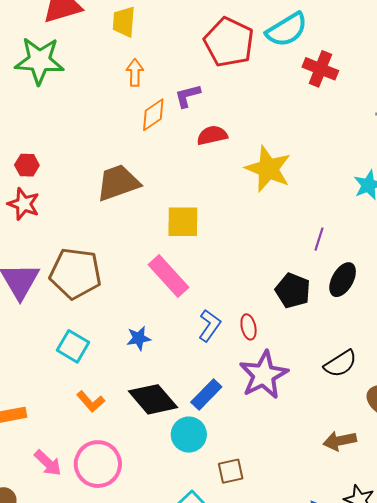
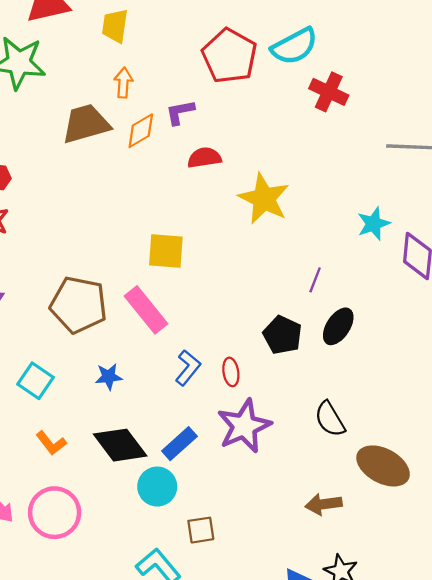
brown trapezoid: (118, 183) -> (86, 124), moved
brown pentagon: (75, 273) -> (79, 305), moved
black semicircle: (340, 364) -> (330, 419), turned 88

